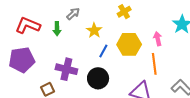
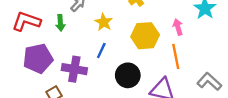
blue line: (103, 51) -> (101, 51), moved
purple pentagon: (22, 60) -> (38, 58), moved
black circle: (98, 78) -> (128, 75), moved

